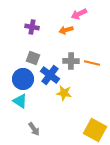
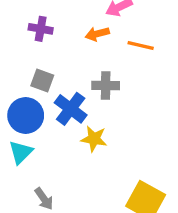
orange line: (92, 63) -> (141, 46), moved
cyan triangle: (20, 101) -> (21, 152), turned 42

